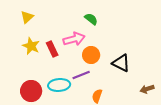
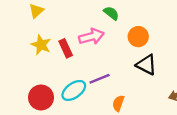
orange circle: (91, 55) -> (138, 37), moved
cyan ellipse: (59, 85) -> (74, 90), turned -30

